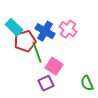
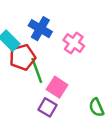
blue cross: (45, 31) -> (40, 29), moved
purple square: (46, 83) -> (48, 107), turned -35

